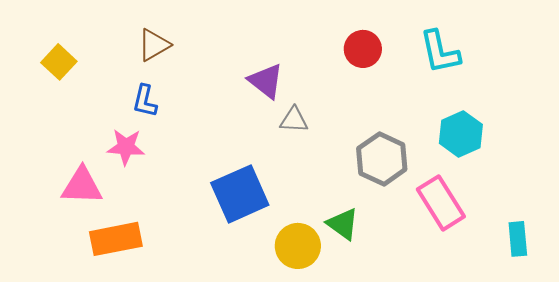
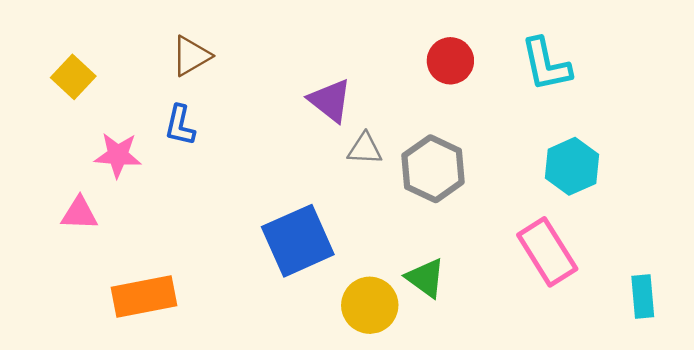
pink star: (126, 147) -> (118, 155), moved
gray hexagon: (382, 159) -> (433, 169), moved
pink triangle: (82, 186) -> (79, 213), moved, size x0.7

